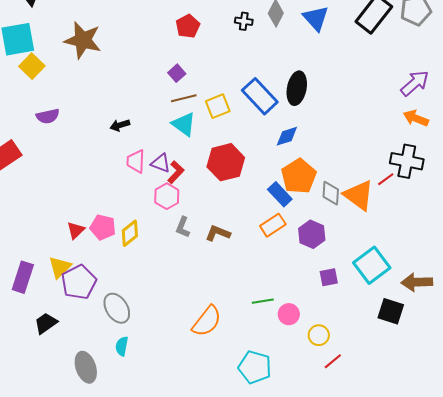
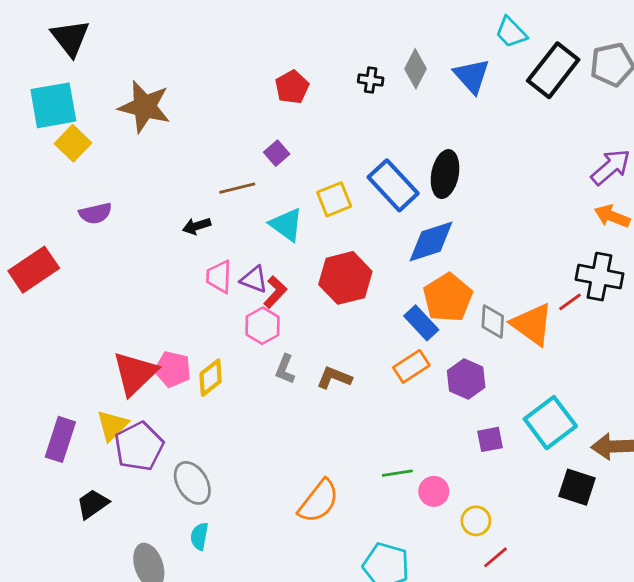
brown line: (184, 98) -> (237, 188), moved
blue diamond: (287, 136) -> (431, 241), size x1.5
red triangle: (76, 230) -> (135, 373), size x1.8

